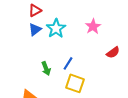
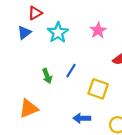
blue triangle: (35, 29) -> (24, 33), moved
yellow square: (75, 83) -> (98, 89), moved

